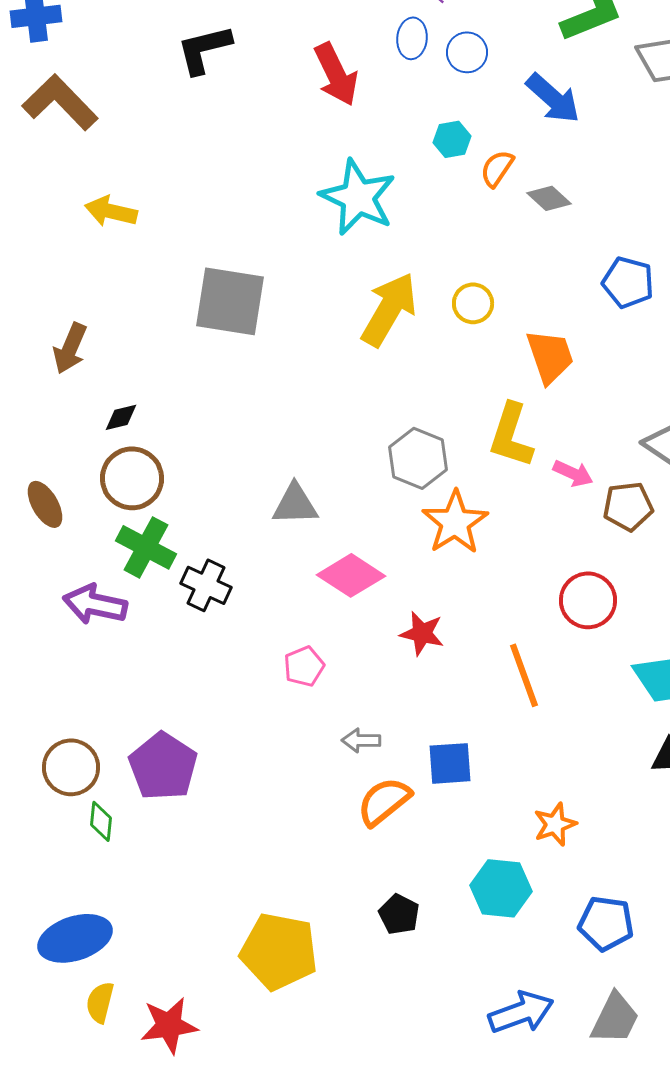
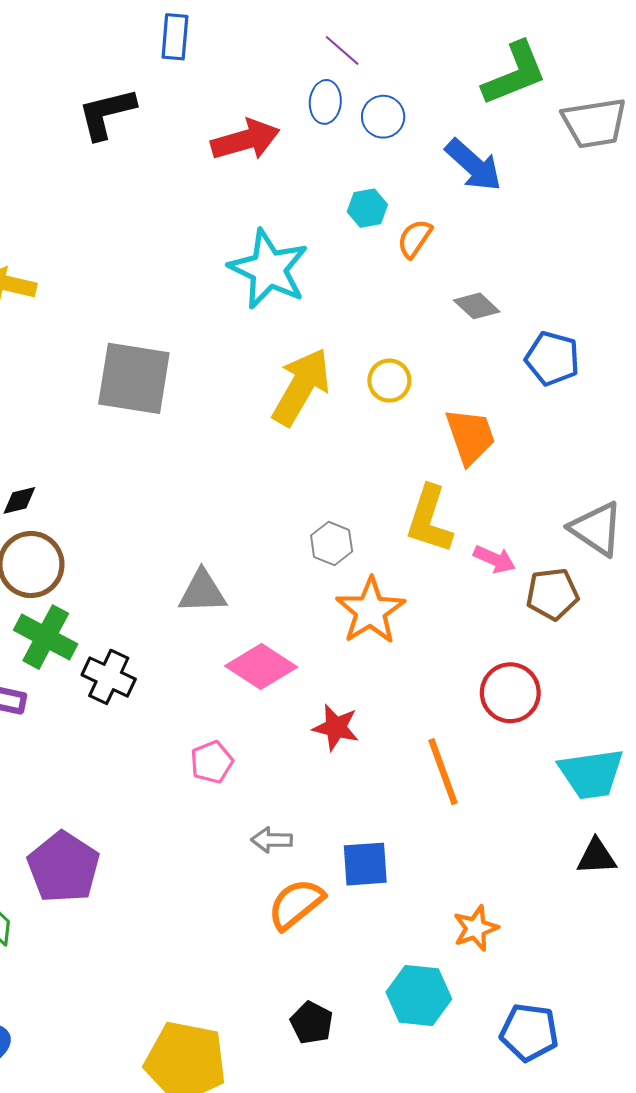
red arrow: (336, 74) -> (245, 140), turned -80
gray diamond: (549, 198) -> (477, 306), moved
gray hexagon: (418, 458) -> (332, 543), size x0.7

